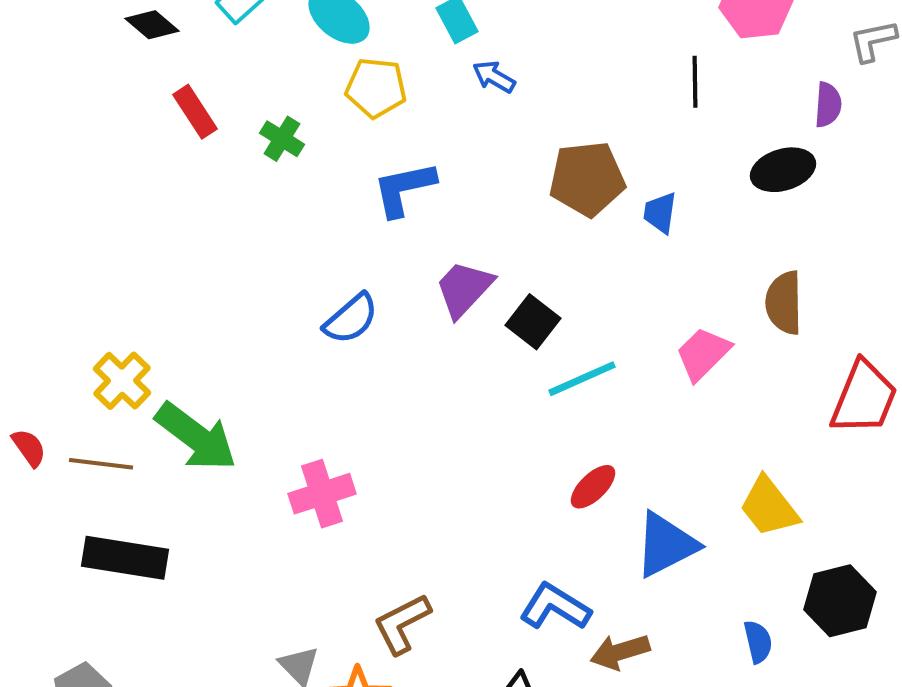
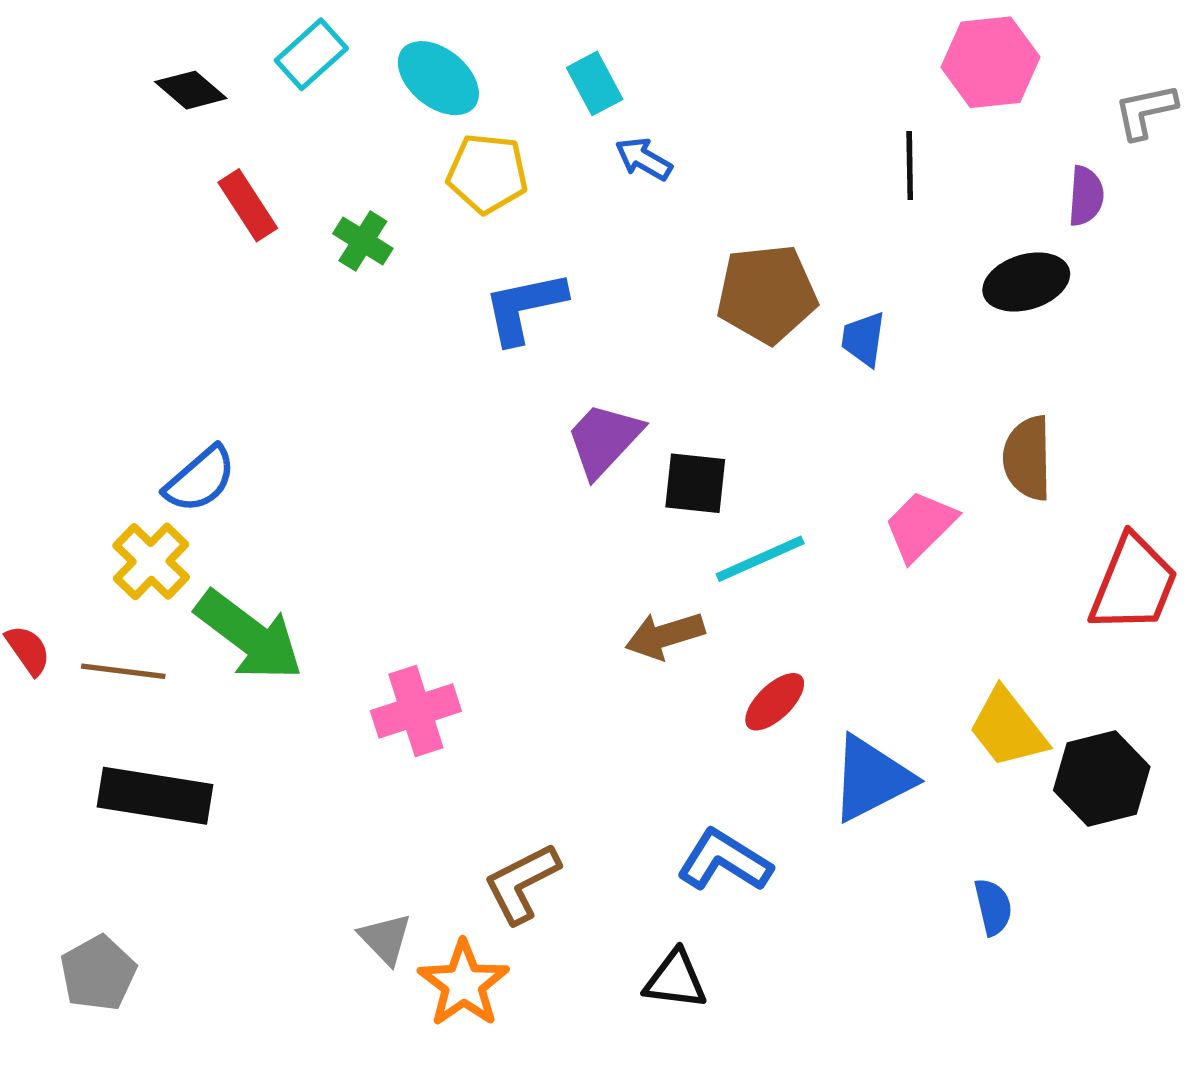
blue semicircle: (351, 319) -> (200, 479), moved
black square: (533, 322) -> (695, 483), turned -32
black hexagon: (840, 601) -> (1102, 779), moved
brown arrow: (620, 652) -> (665, 636), moved

